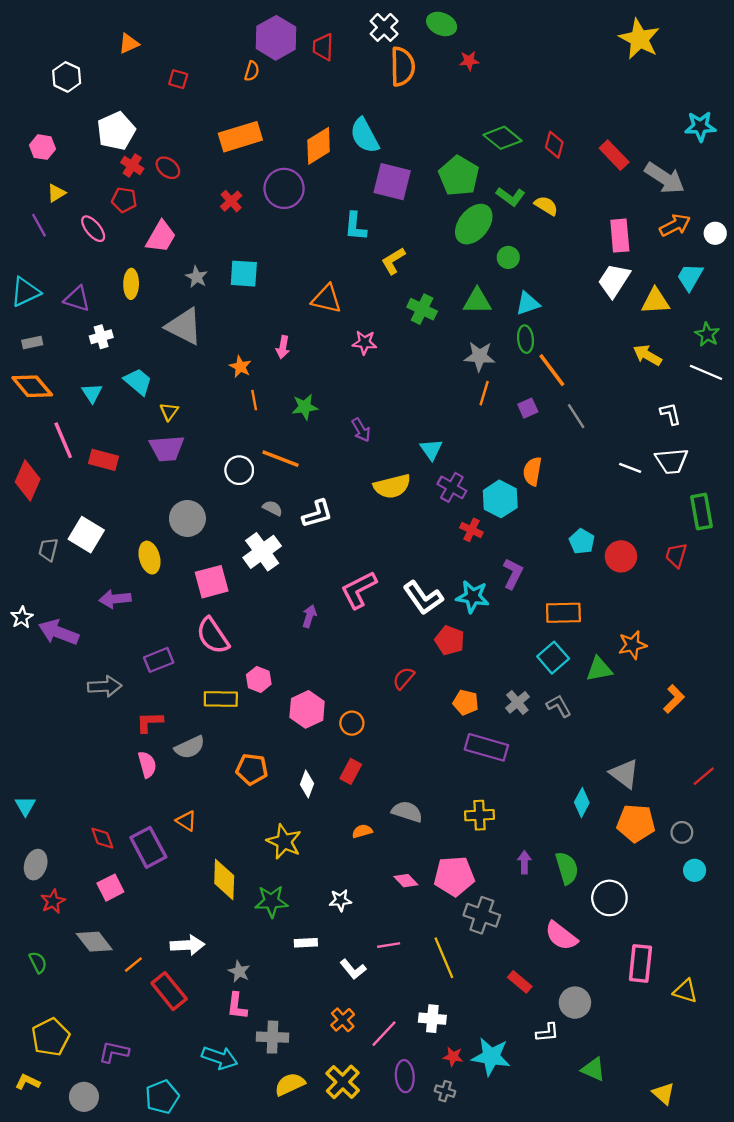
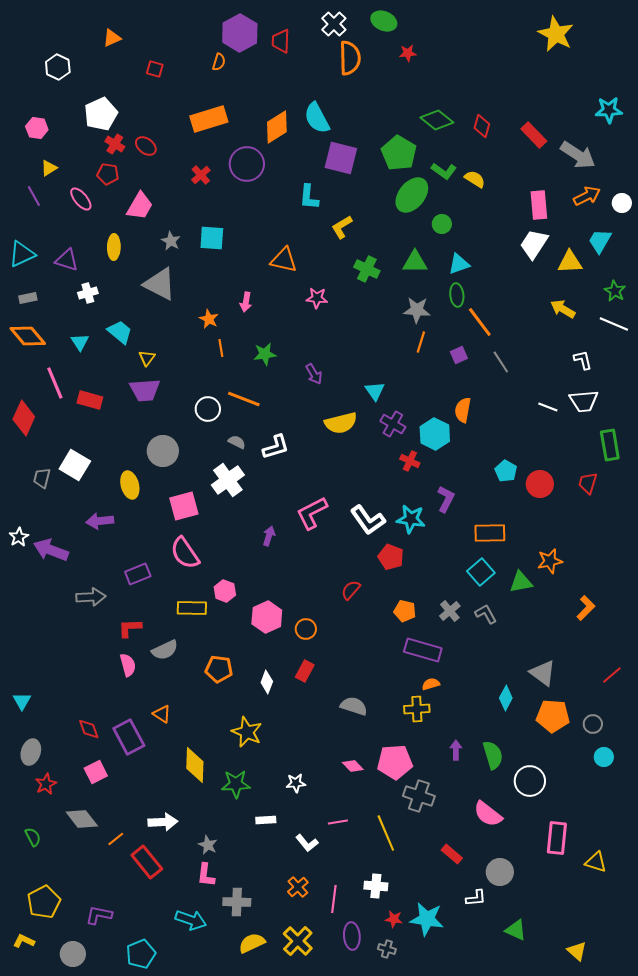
orange semicircle: (362, 831) -> (431, 684), moved
pink line: (384, 1034) -> (334, 899), turned -36

